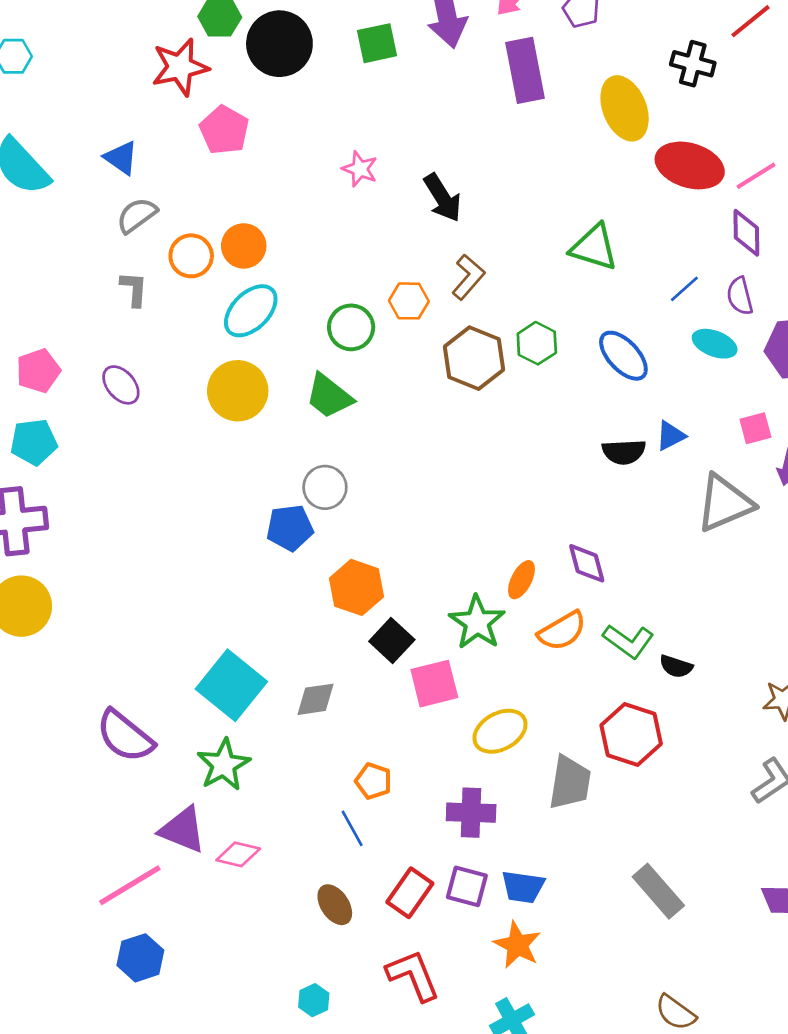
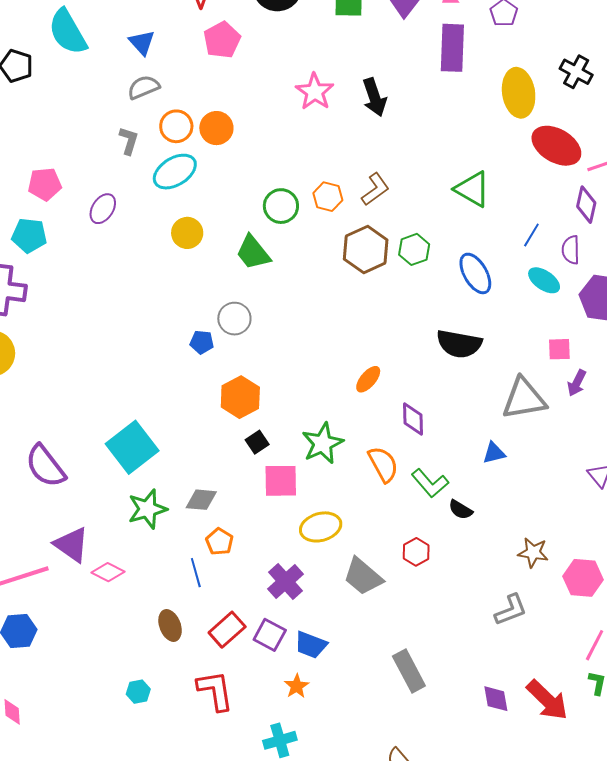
pink star: (360, 169) -> (315, 92), size x1.4
black arrow: (443, 198) -> (374, 97), moved
blue line: (684, 289) -> (531, 235), turned -30
cyan ellipse: (251, 311) -> (175, 172), moved
purple ellipse: (121, 385) -> (103, 209), turned 60
yellow circle: (238, 391) -> (187, 233), size x0.7
blue triangle: (671, 436) -> (494, 453), moved
black semicircle: (624, 452) -> (459, 344), size x1.4
blue pentagon: (290, 528) -> (202, 342), size x0.7
orange ellipse: (521, 580) -> (368, 379), moved
orange semicircle: (562, 631) -> (383, 464), turned -102
black square: (392, 640) -> (257, 442), size x0.7
gray diamond: (315, 699) -> (201, 500), moved
red hexagon: (631, 734) -> (416, 552), size x0.6
green star: (224, 765) -> (147, 509), moved
gray trapezoid: (570, 783) -> (363, 577), turned 108
purple cross: (471, 813) -> (285, 582), turned 33
orange star: (517, 945) -> (297, 686), size x0.7

